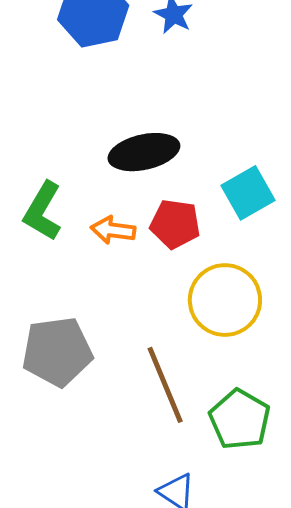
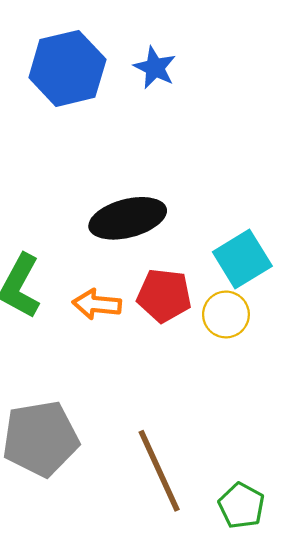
yellow circle: (225, 300) -> (226, 314), moved, size x0.6
green pentagon: (240, 419) -> (241, 506), size x0.7

